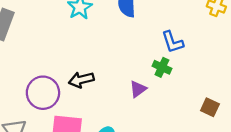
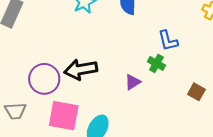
black arrow: (81, 80) -> (81, 69), size x1.4
brown square: (210, 107) -> (196, 92), moved

